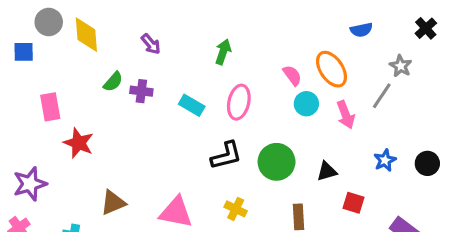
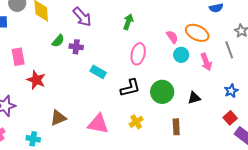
purple arrow: (151, 44) -> (82, 17), size x1.5
orange ellipse: (332, 69) -> (197, 33), turned -30
gray line: (382, 96) -> (229, 50), turned -54
cyan rectangle: (192, 105) -> (98, 72), moved
red square: (354, 203) -> (230, 118), moved, turned 32
yellow cross: (236, 209) -> (136, 122), turned 32

